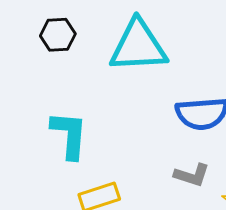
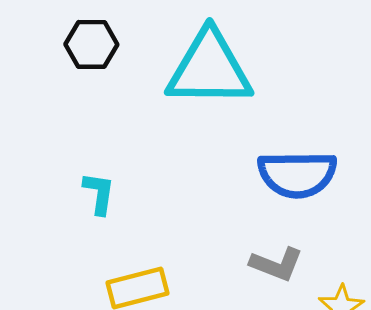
cyan L-shape: (69, 135) -> (99, 193), size x0.6

